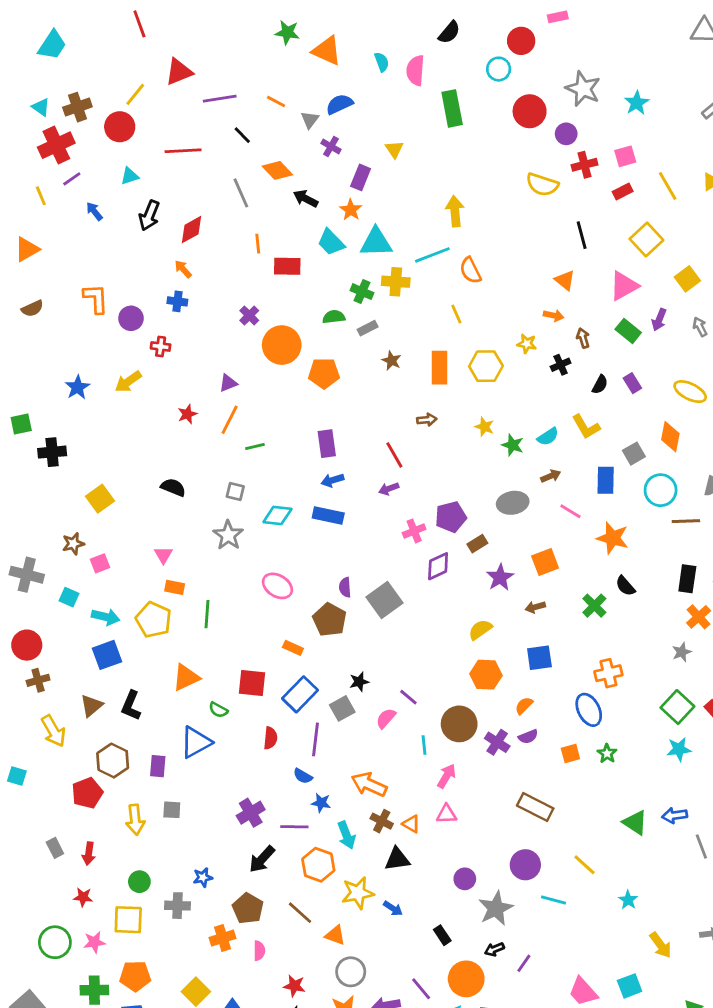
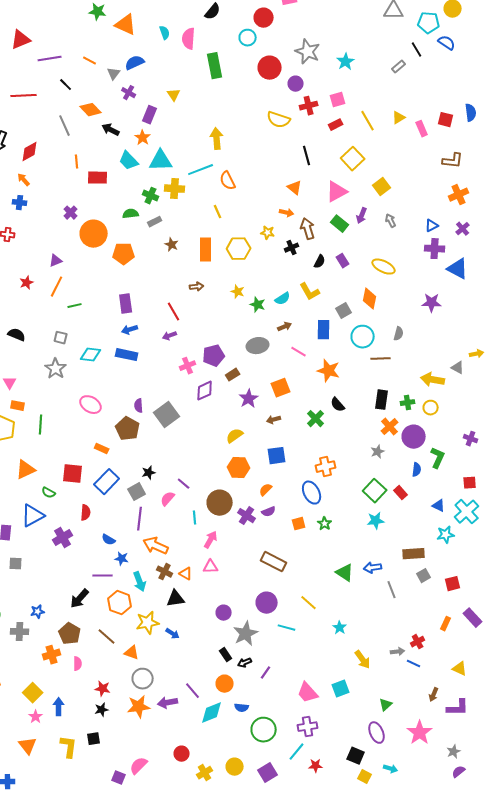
brown arrow: (583, 338) -> (308, 229), size x1.5
purple line: (315, 739) -> (140, 519), moved
purple cross: (251, 813) -> (63, 538), moved
black rectangle: (442, 935) -> (226, 655), moved
orange circle: (466, 979) -> (225, 684), size x0.7

